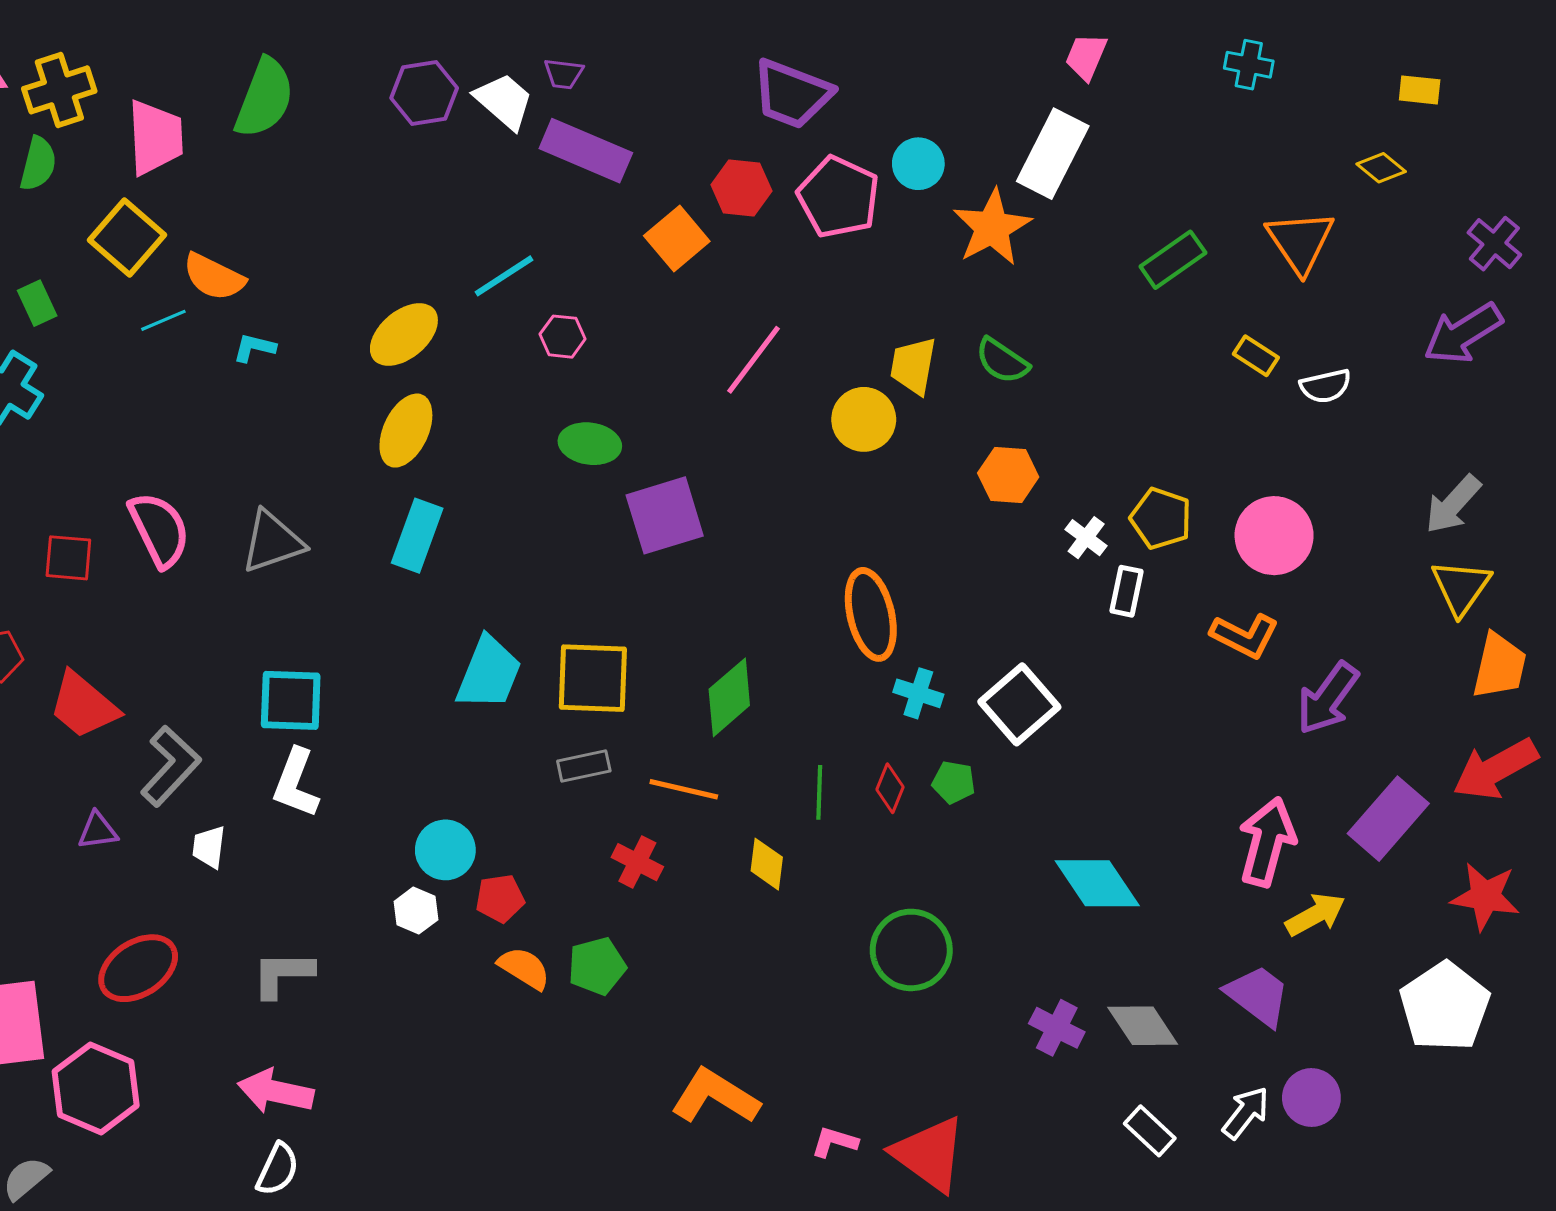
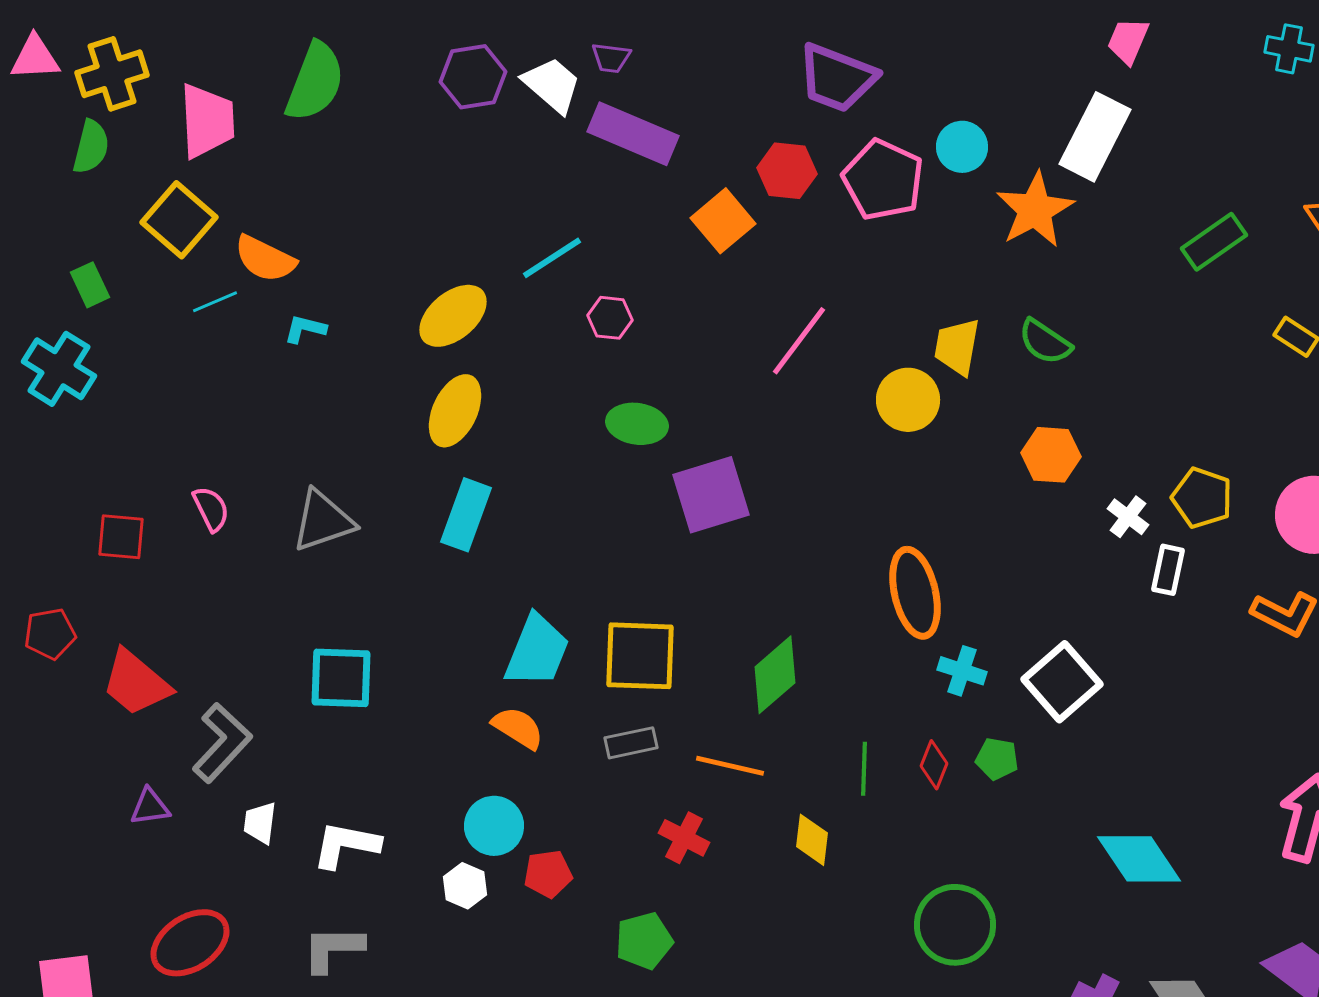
pink semicircle: (159, 530) -> (211, 509), size x0.6
white L-shape: (296, 783) -> (346, 845), moved, turned 80
orange semicircle: (524, 968) -> (518, 728), moved

